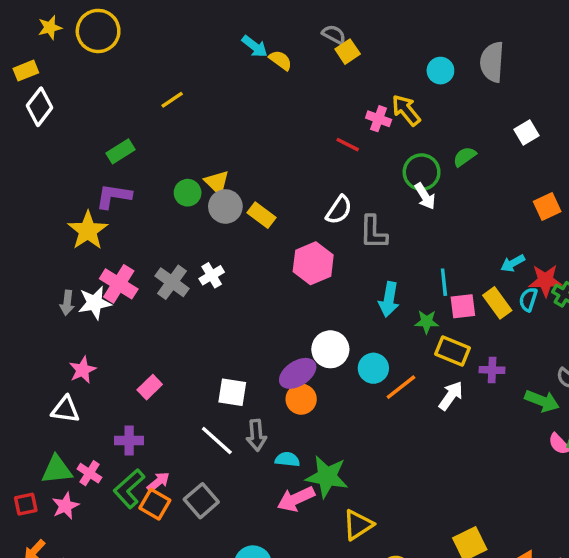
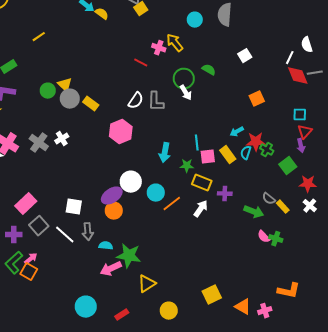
green semicircle: (465, 157) -> (209, 70), turned 64
gray L-shape: (373, 232) -> (156, 102), moved
pink rectangle: (150, 387) -> (26, 204), size x1.5
gray square: (201, 501) -> (39, 226), moved

